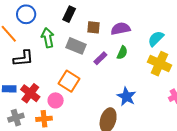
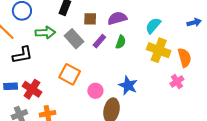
green arrow: (48, 38) -> (45, 33), turned 102
gray rectangle: (76, 46) -> (74, 39), turned 30
purple rectangle: (100, 58) -> (99, 41), moved
pink circle: (56, 100) -> (95, 91), moved

